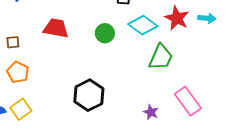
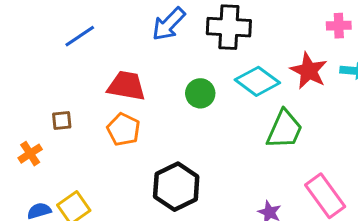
brown square: (13, 42) -> (62, 120), moved
orange pentagon: (18, 72) -> (123, 129), moved

